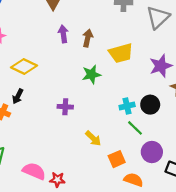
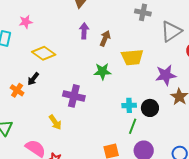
purple cross: (65, 107) -> (74, 96), size x1.5
green line: (135, 128) -> (133, 126), turned 56
yellow arrow: (93, 138) -> (55, 122), moved

